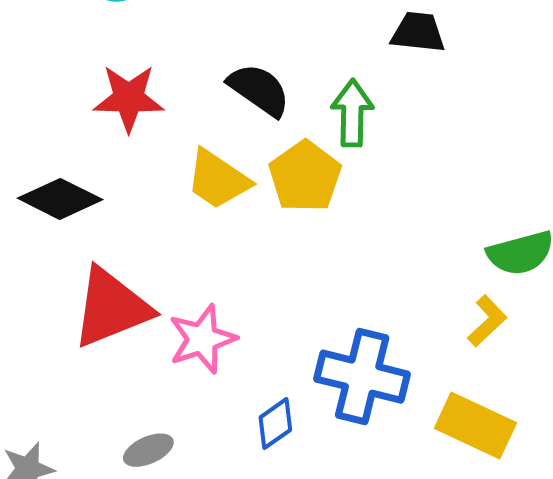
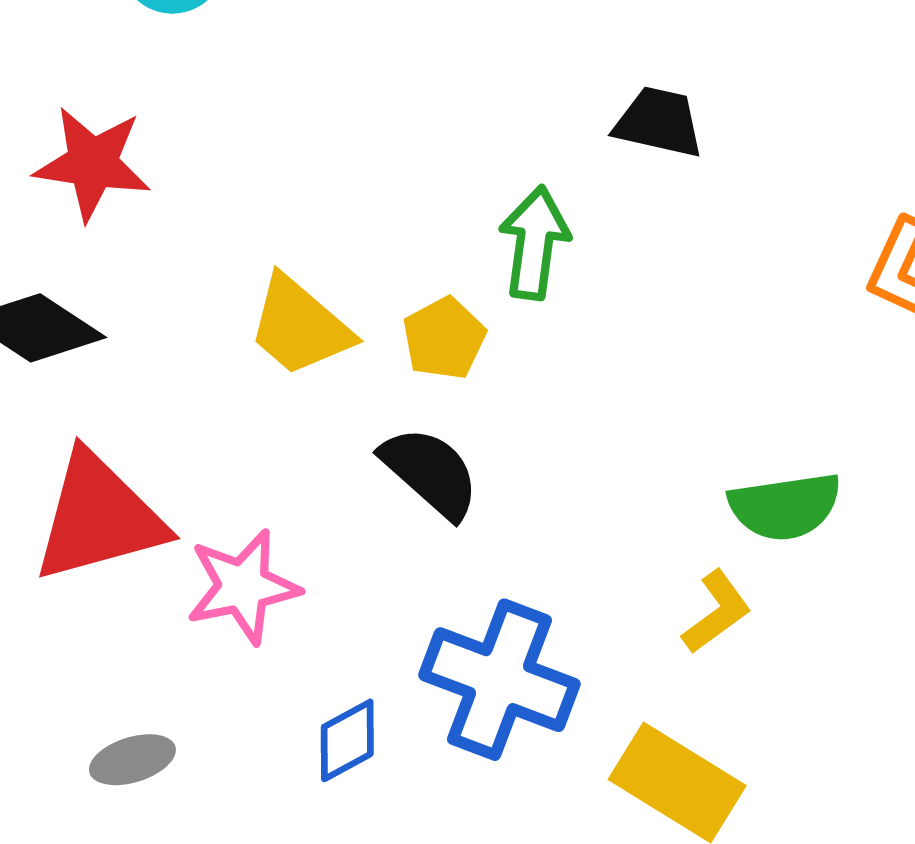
black semicircle: (259, 90) -> (430, 472), moved
red star: (129, 98) -> (92, 163), moved
yellow pentagon: (305, 176) -> (444, 338), size x0.7

